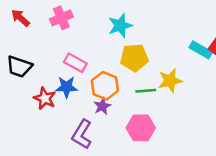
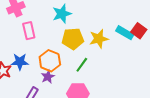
pink rectangle: (75, 63) -> (29, 31), moved, turned 48
yellow star: (170, 81) -> (99, 39), moved
green line: (146, 91) -> (82, 65), turned -49

